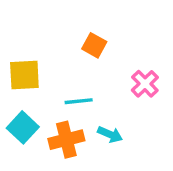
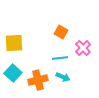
orange square: (94, 45) -> (61, 32), moved
cyan line: (79, 101) -> (60, 58), moved

